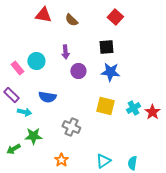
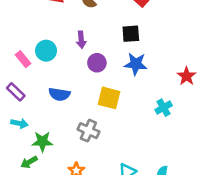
yellow square: (105, 106) -> (109, 98), moved
cyan arrow: (24, 112) -> (19, 123), moved
red star: (152, 112) -> (187, 76), moved
green arrow: (13, 149) -> (29, 162), moved

